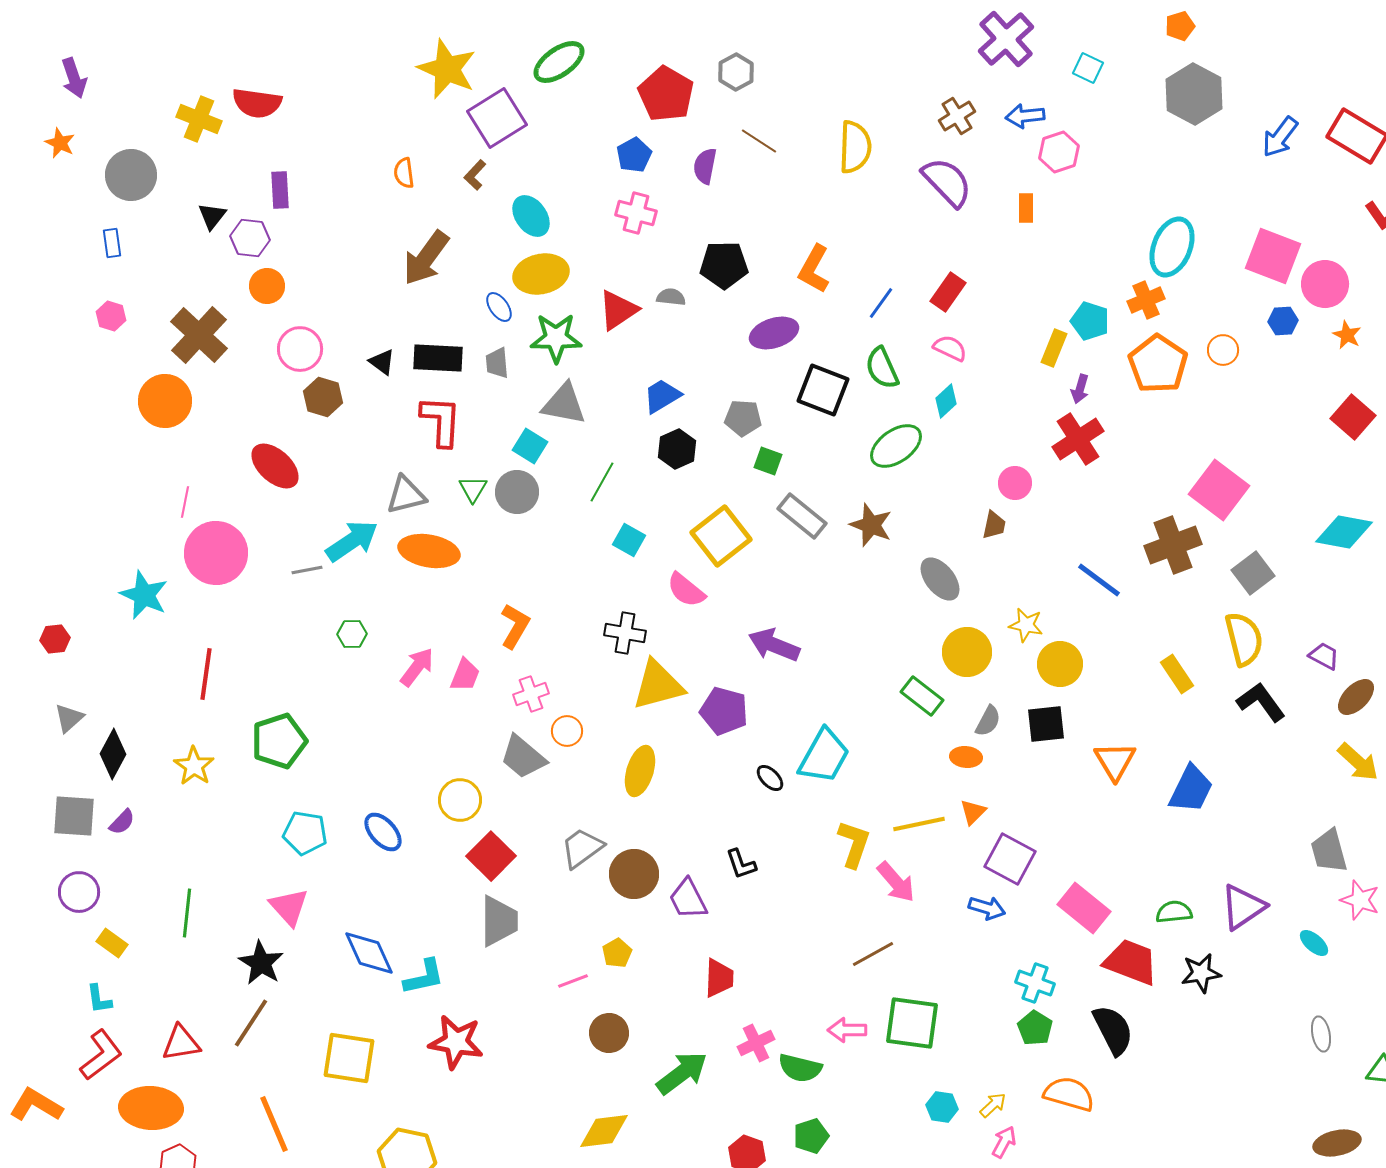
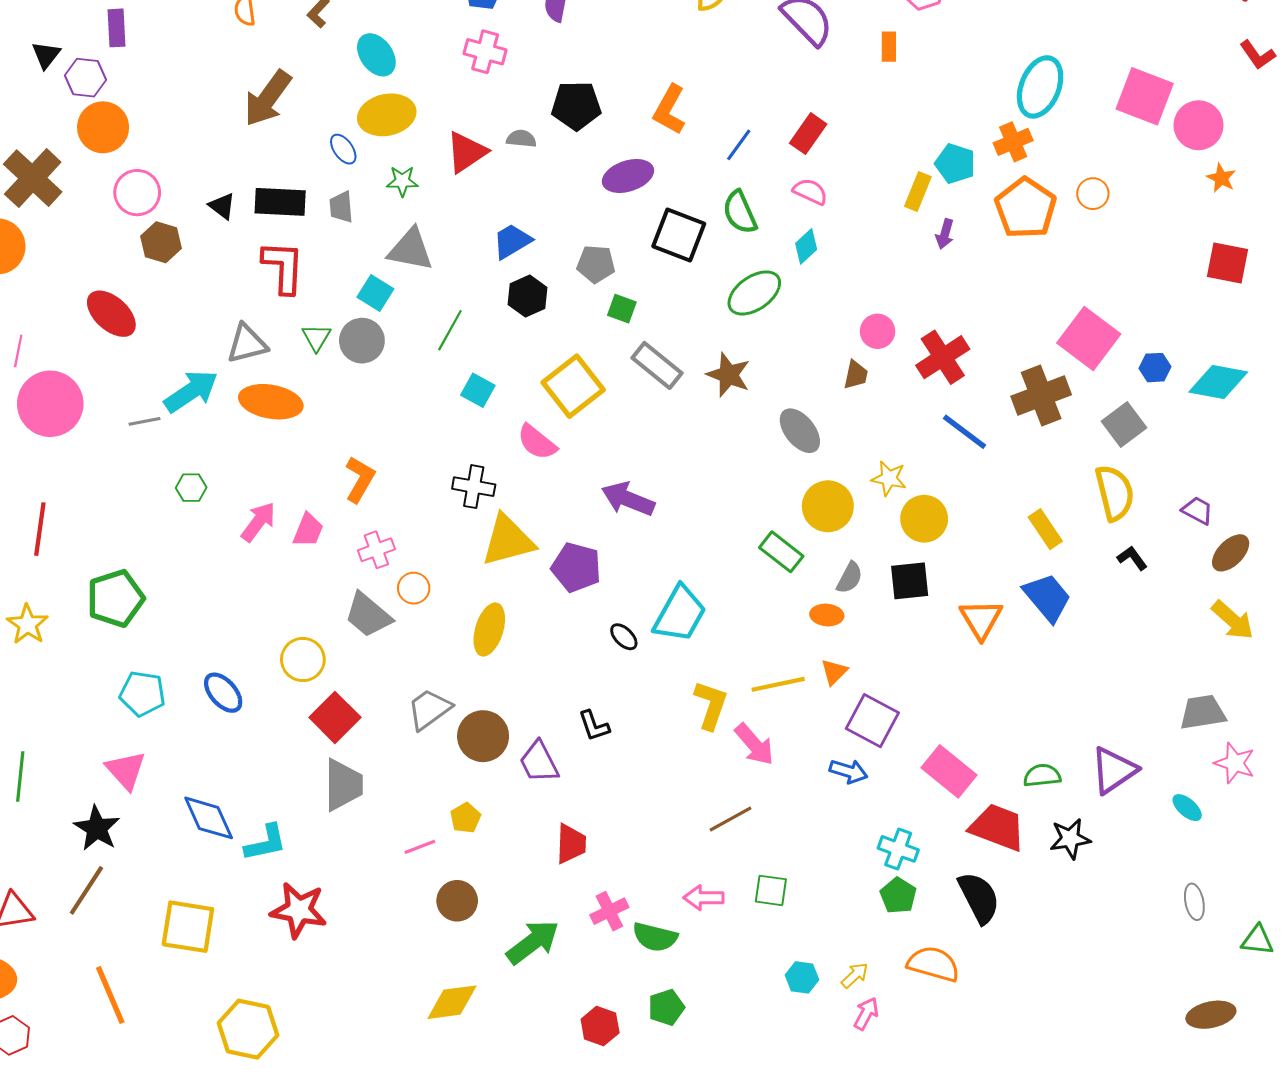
orange circle: (267, 286) -> (103, 127), size x1.4
blue hexagon: (1283, 321) -> (1155, 368), moved
green star: (556, 338) -> (402, 181), size x0.6
red square: (1353, 417) -> (1227, 263), turned -30
red cross: (1078, 439) -> (943, 357), moved
black L-shape: (1261, 702) -> (1132, 558), size x0.6
blue trapezoid: (1191, 789) -> (1047, 597), moved, turned -66
gray trapezoid: (1329, 851) -> (1203, 712), turned 96
green square: (912, 1023) -> (771, 890), size x0.6

